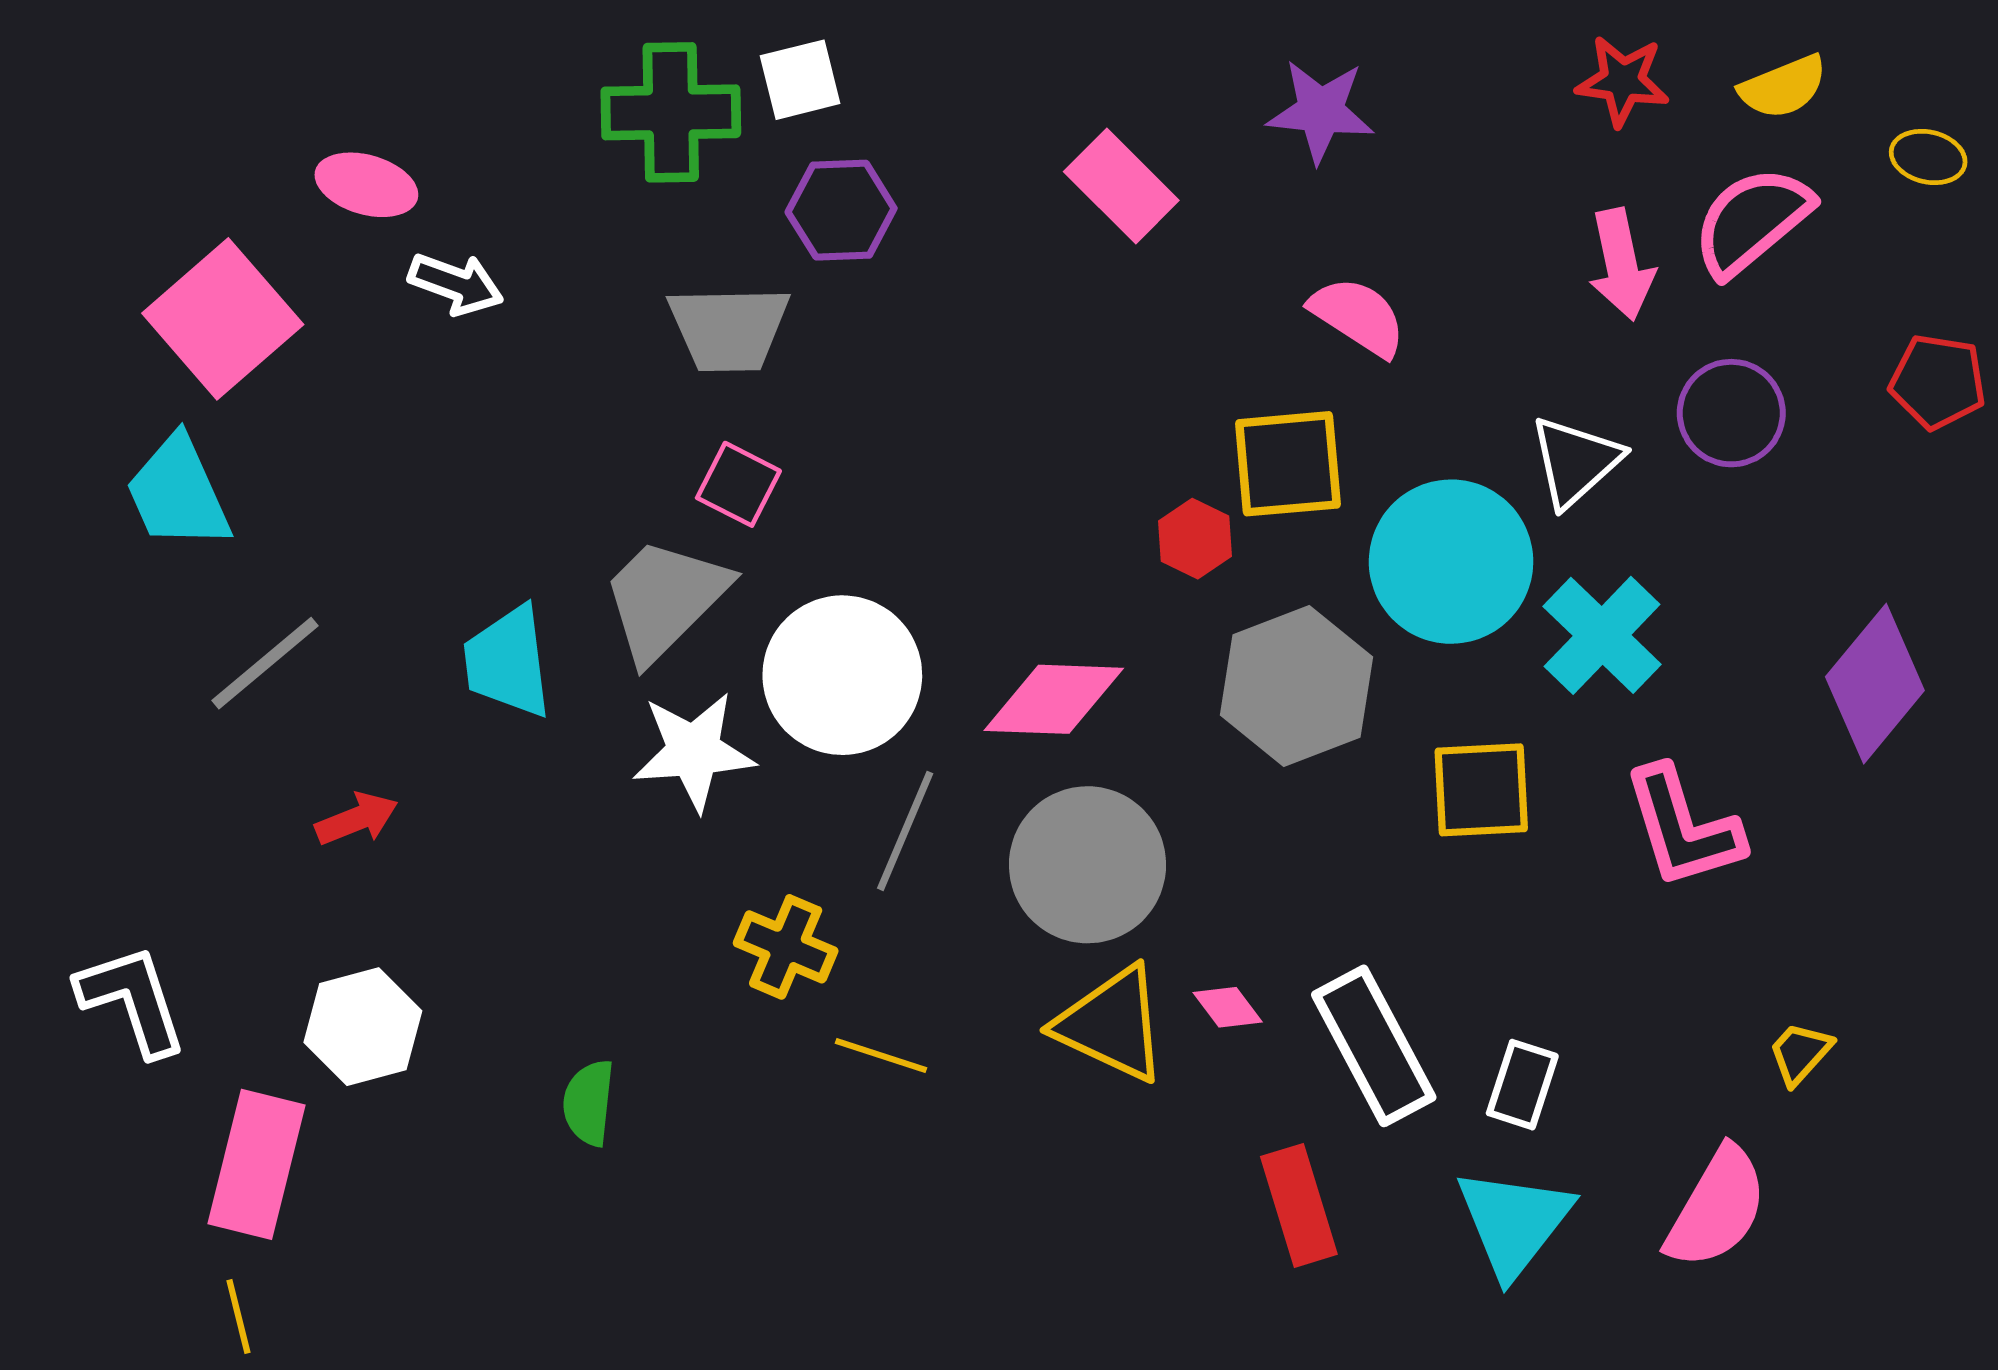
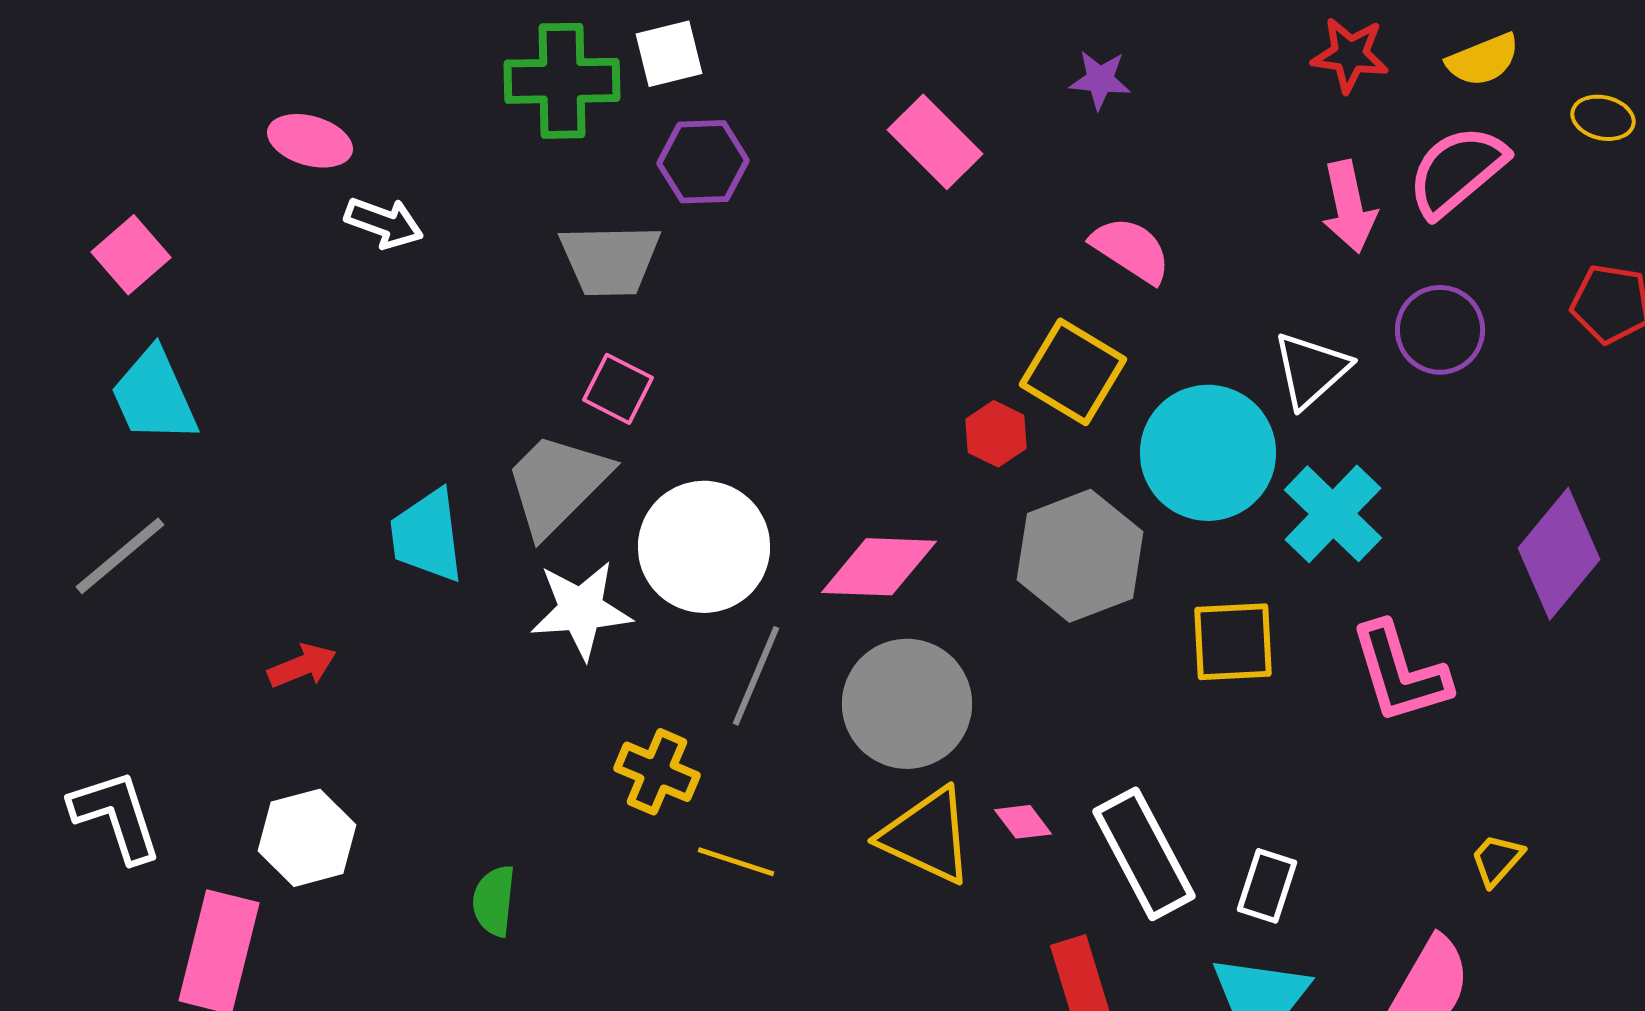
purple star: (1321, 111) -> (1100, 80), size x0.7
pink square: (223, 319) -> (131, 255), moved, size x0.6
yellow square: (1288, 464) -> (1073, 372), turned 36
gray line: (265, 663) -> (120, 556), moved

